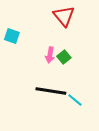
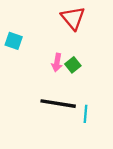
cyan line: (75, 100) -> (85, 114), turned 56

